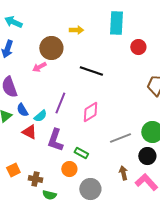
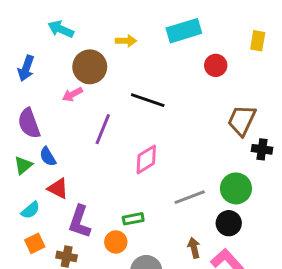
cyan arrow: (13, 22) -> (61, 29), moved
cyan rectangle: (116, 23) -> (184, 31), turned 70
purple line: (60, 103) -> (103, 129), moved
cyan semicircle: (40, 116) -> (30, 210), moved
purple L-shape: (55, 140) -> (80, 222), moved
green rectangle: (81, 153) -> (133, 219), turned -40

